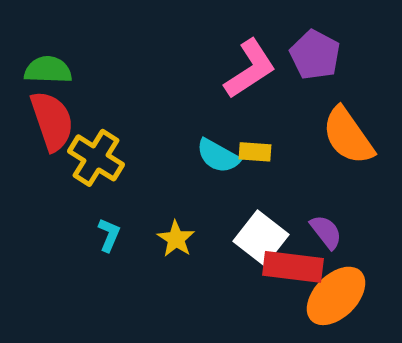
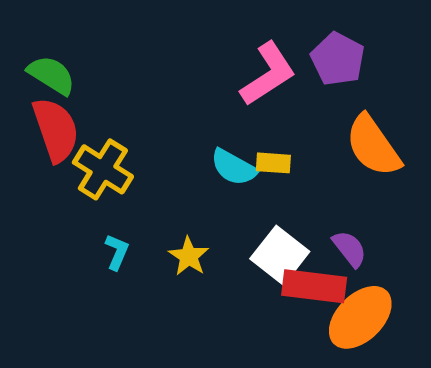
green semicircle: (48, 70) -> (51, 75), turned 30

